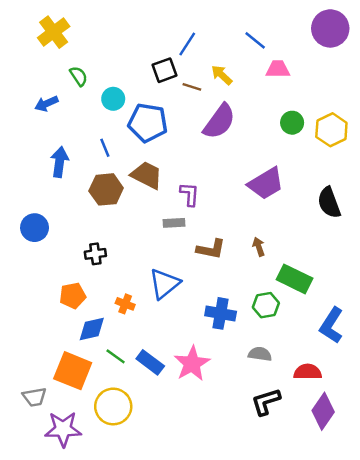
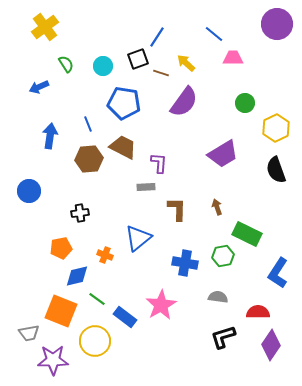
cyan circle: (113, 99) -> (103, 66), moved
yellow hexagon: (331, 130) -> (276, 128), moved
brown L-shape: (211, 249) -> (177, 209), turned -100
blue rectangle: (150, 362) -> (125, 317), moved

